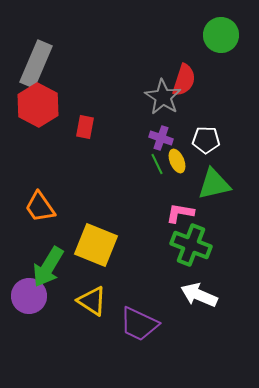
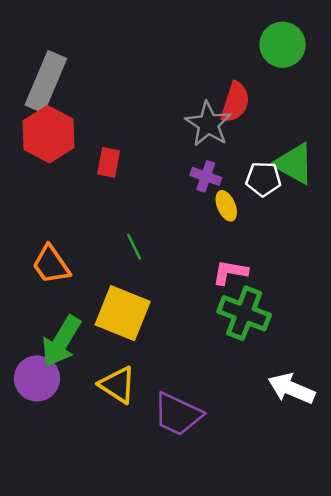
green line: (157, 164) -> (134, 247), moved
green triangle: (214, 184) -> (294, 164), moved, turned 42
white arrow: (199, 295) -> (291, 389), moved

